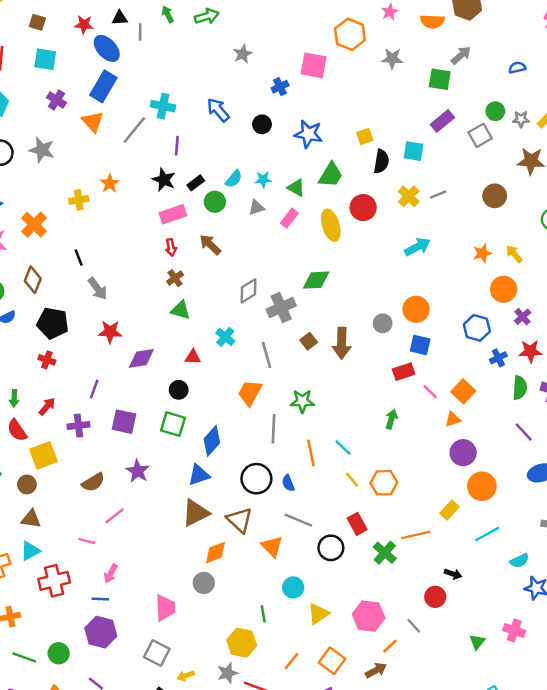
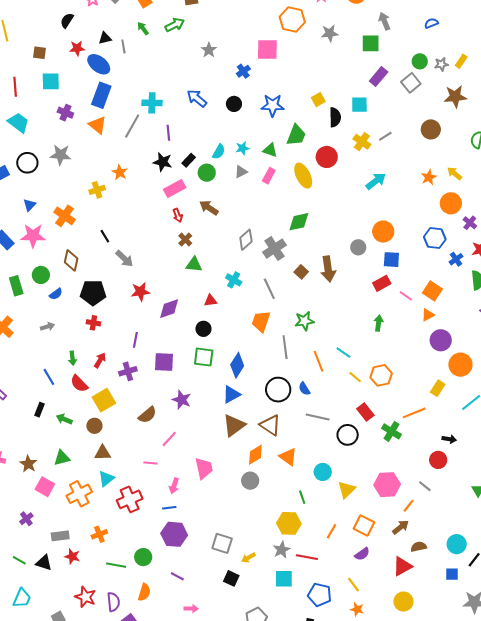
gray arrow: (461, 55) -> (384, 21), turned -60
orange triangle: (272, 546) -> (288, 457), moved
pink trapezoid: (165, 608) -> (204, 468), moved

